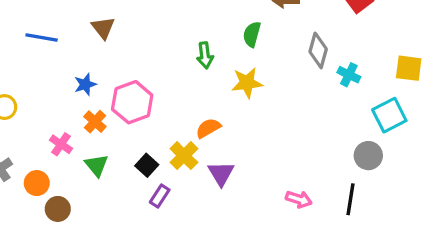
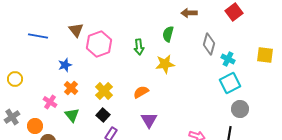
pink hexagon: (132, 102) -> (99, 44), moved
cyan square: (389, 115) -> (230, 83), moved
yellow cross: (184, 156) -> (104, 91), moved

